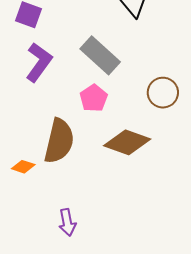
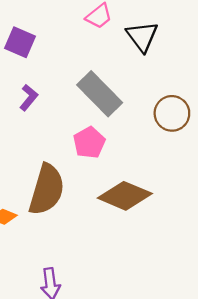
purple L-shape: (39, 62) -> (29, 98), size x0.6
brown circle: (163, 93) -> (172, 113), moved

